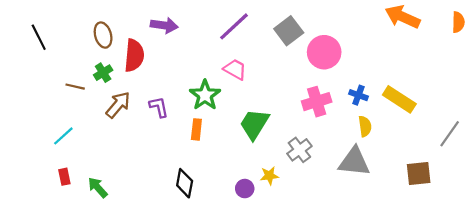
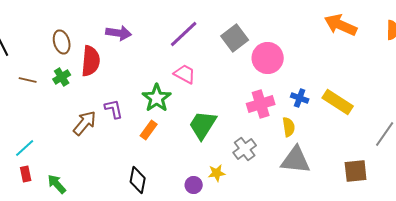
brown line: (75, 87) -> (28, 80), moved
brown arrow: (118, 105) -> (85, 123), moved
yellow semicircle: (365, 126) -> (289, 127), moved
orange rectangle: (196, 129) -> (149, 130), turned 30
cyan line: (63, 136) -> (25, 148), moved

